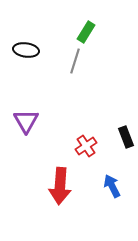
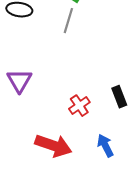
red arrow: (60, 186) -> (53, 146), turned -75

